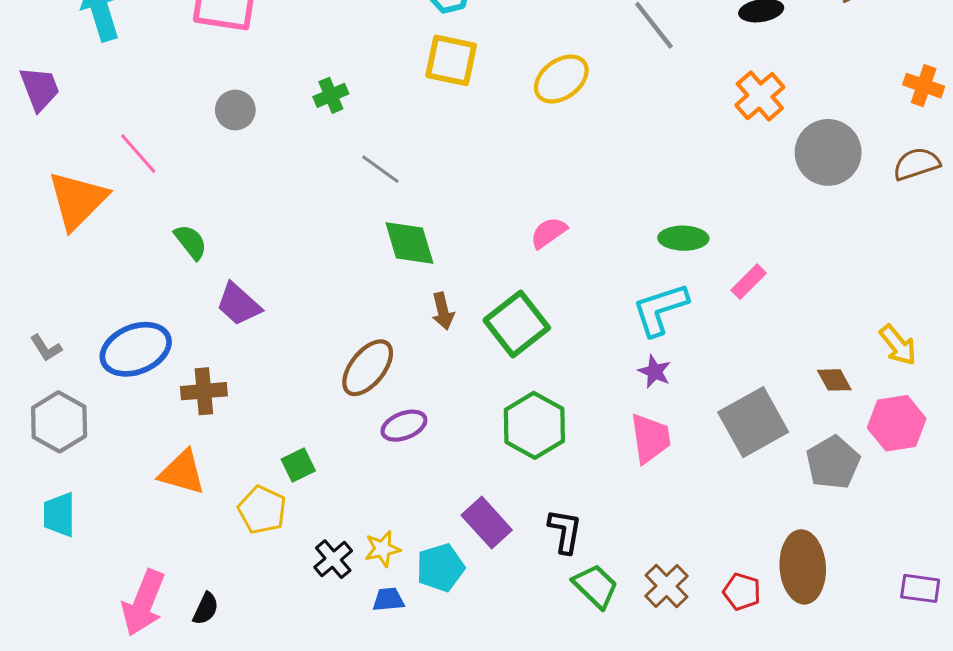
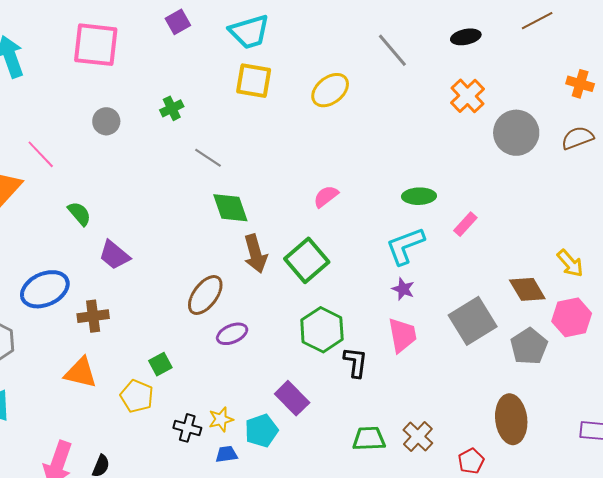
brown arrow: (443, 311) -> (255, 254), size x1.5
brown diamond: (834, 380) -> (527, 289), size x1.5
black L-shape: (565, 531) -> (355, 362), moved
black cross: (333, 559) -> (187, 428), turned -32
green trapezoid: (596, 586) -> (369, 439), turned -44
red pentagon: (742, 592) -> (471, 461), moved, turned 30

